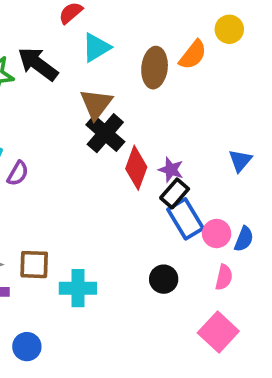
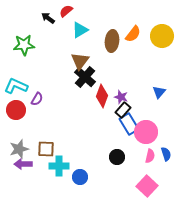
yellow circle: (229, 29) -> (162, 36), moved, size x1.5
black arrow: (38, 64) -> (48, 18), moved, size x0.6
pink circle: (217, 234) -> (146, 132), size x1.5
blue semicircle: (244, 239) -> (166, 154), moved, turned -40
cyan cross: (78, 288) -> (59, 166), moved
blue circle: (27, 347) -> (80, 177), moved

